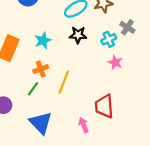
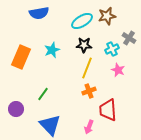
orange cross: (41, 69) -> (89, 91), moved
yellow line: (64, 82) -> (87, 68), moved
pink arrow: (83, 125) -> (89, 127), turned -136

